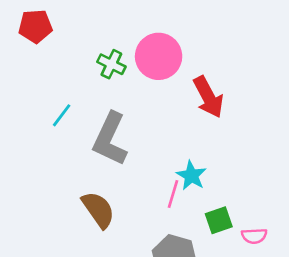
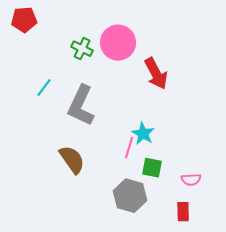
green square: (219, 220) -> (152, 168), moved, turned 30

